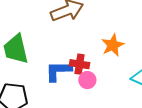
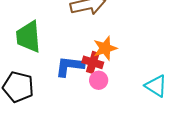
orange star: (113, 45) -> (105, 48), moved

